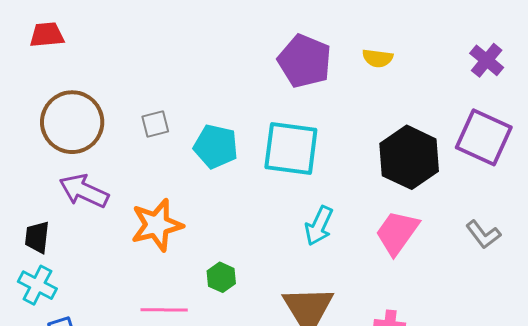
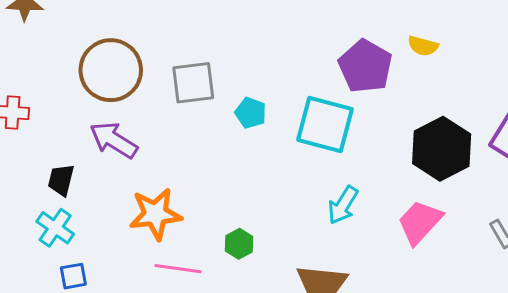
purple pentagon: (305, 61) -> (365, 66), moved
gray square: (155, 124) -> (193, 83), size x1.6
cyan pentagon: (216, 146) -> (251, 113), size x0.7
orange star: (157, 225) -> (155, 214), moved

